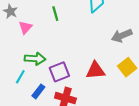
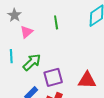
green arrow: (35, 59) -> (32, 62), turned -54
cyan line: (20, 77) -> (11, 56), moved, turned -40

